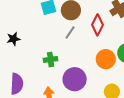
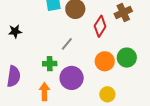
gray line: (70, 32) -> (67, 44), moved
green cross: (51, 59) -> (50, 64), moved

